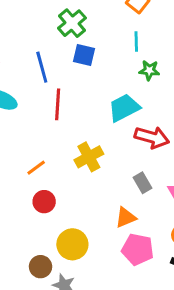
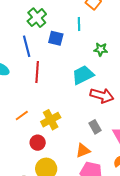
green cross: (72, 23) -> (37, 18), moved
cyan line: (136, 41) -> (79, 24), moved
yellow cross: (89, 157) -> (51, 120), moved
red circle: (44, 202) -> (38, 143), moved

